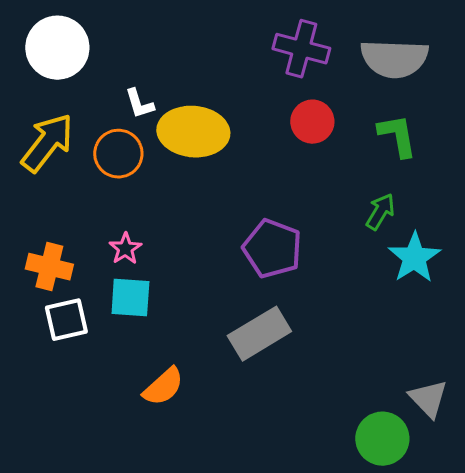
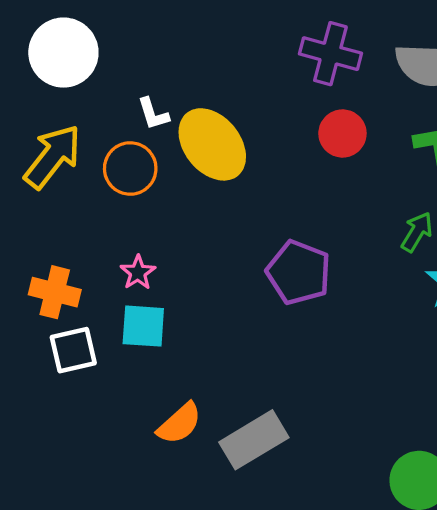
yellow ellipse: (193, 132) -> (212, 144), turned 46
gray rectangle: (259, 334) -> (254, 440), moved

